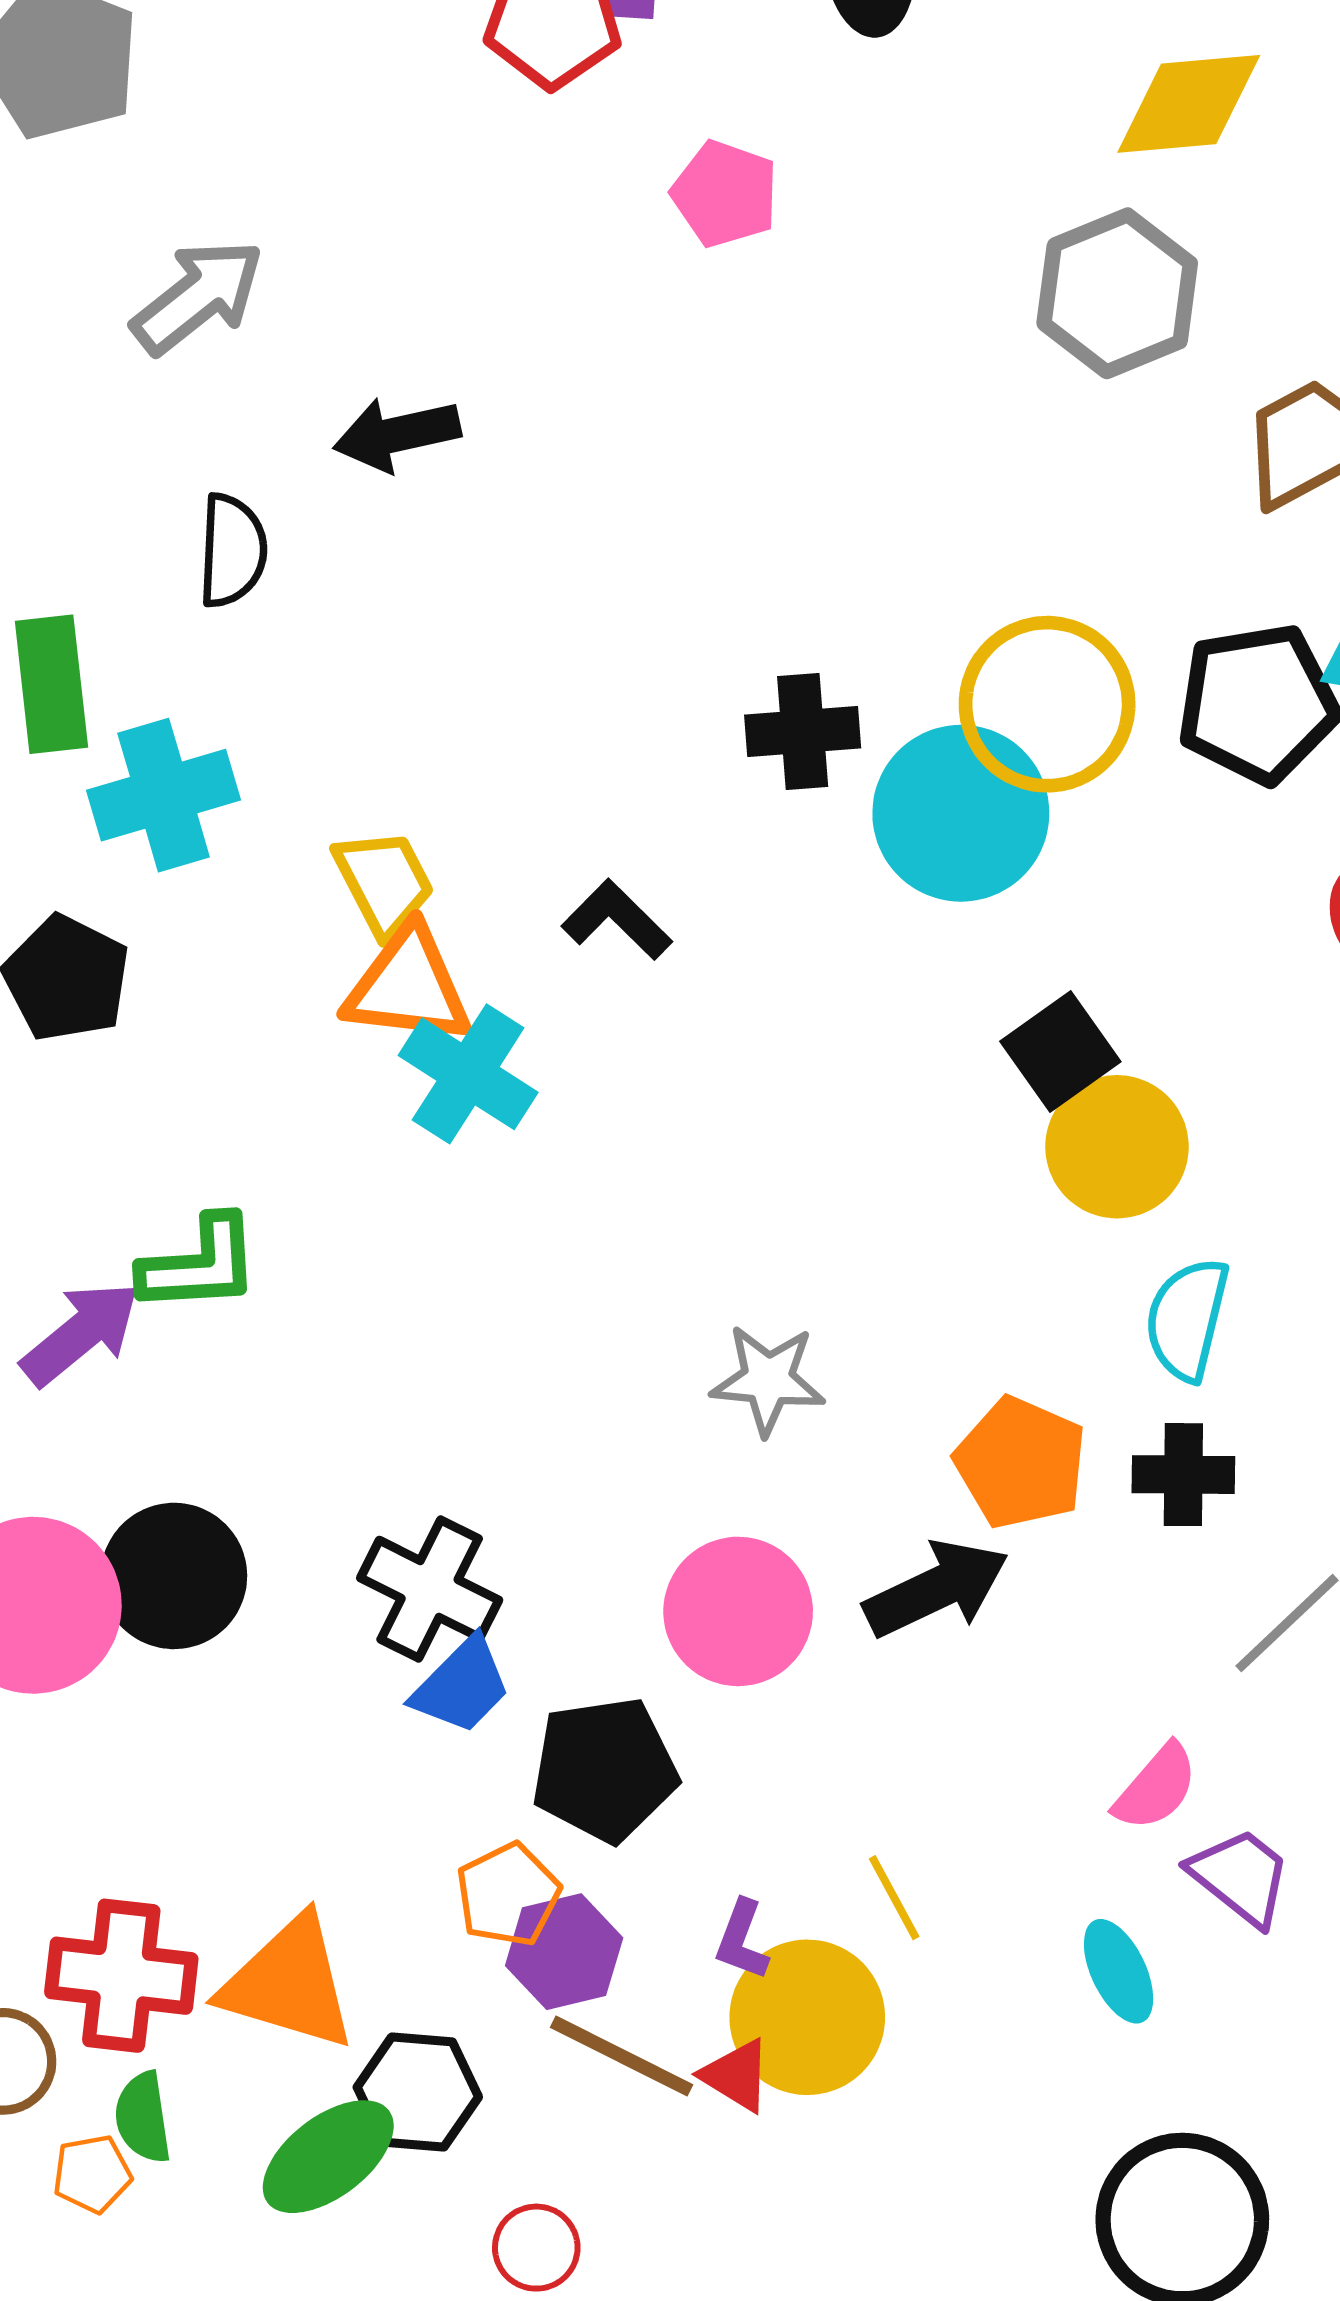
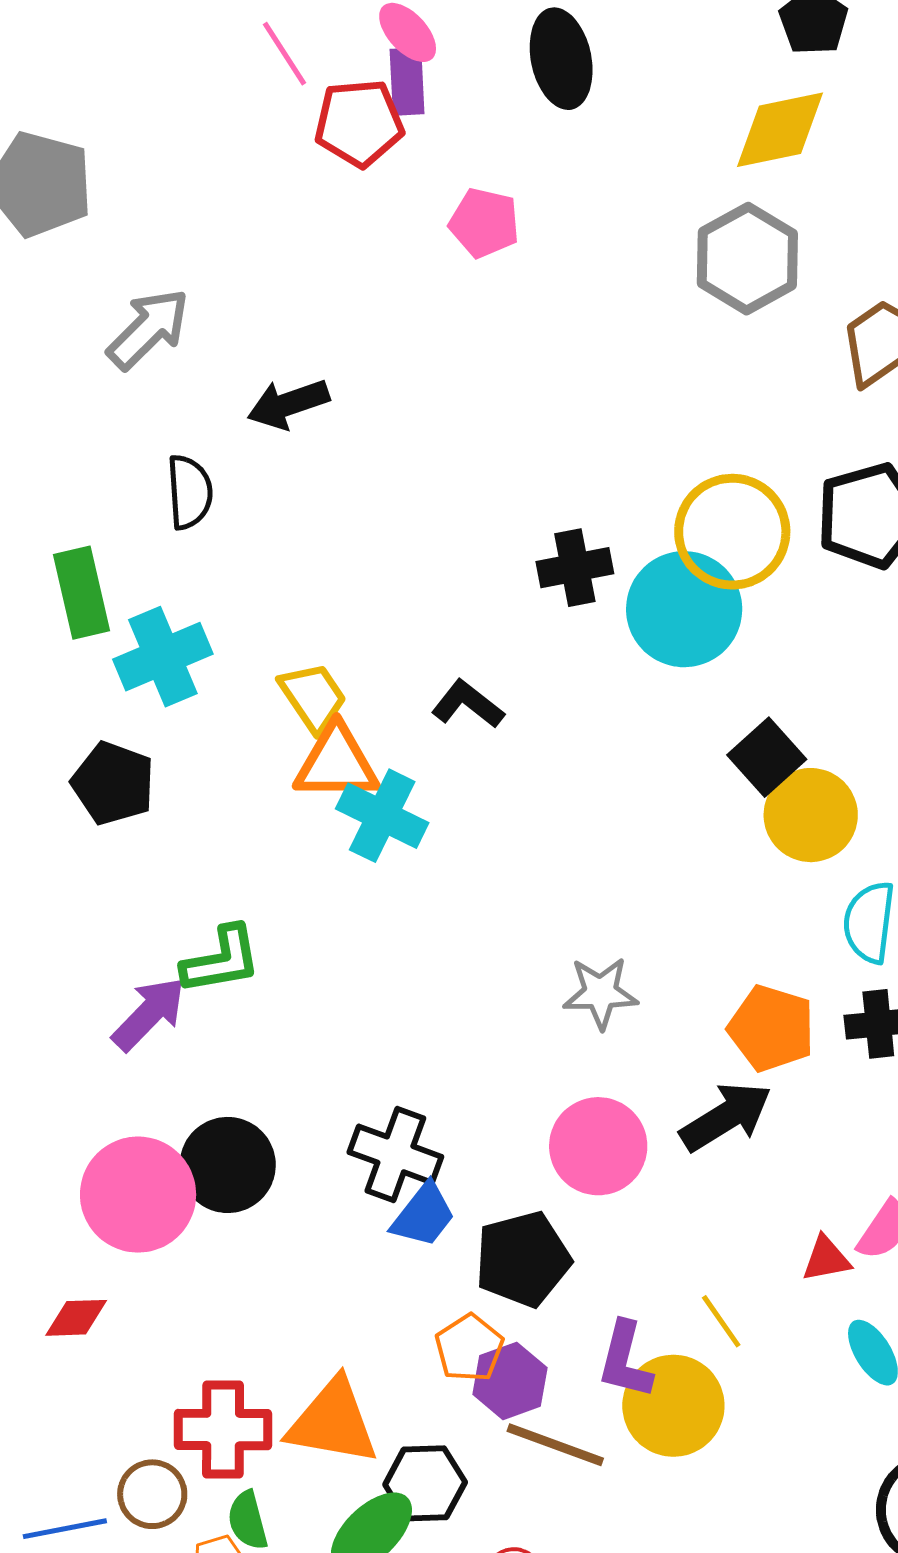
purple L-shape: (742, 1940) -> (625, 1360), size x1.5
red triangle: (736, 2075) -> (826, 1259), moved, turned -36

